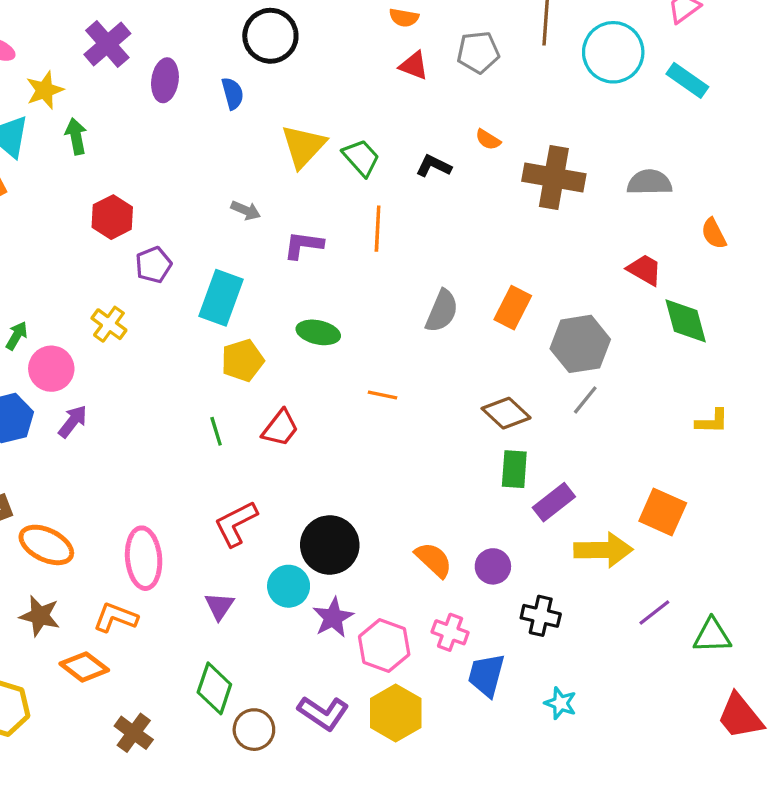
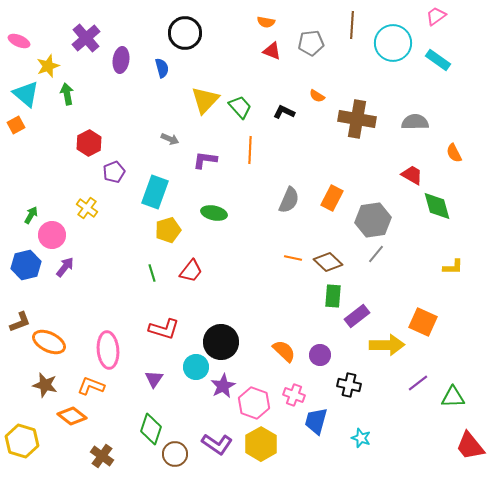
orange line: (383, 395) -> (293, 258), moved
red L-shape: (236, 524) -> (164, 329), turned -136

